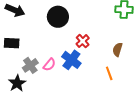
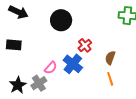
brown semicircle: (118, 49) -> (110, 58), moved
gray cross: (30, 65) -> (39, 83), moved

